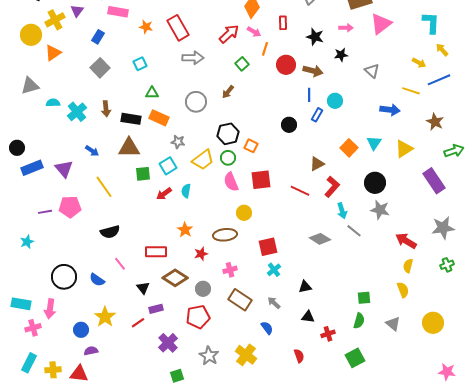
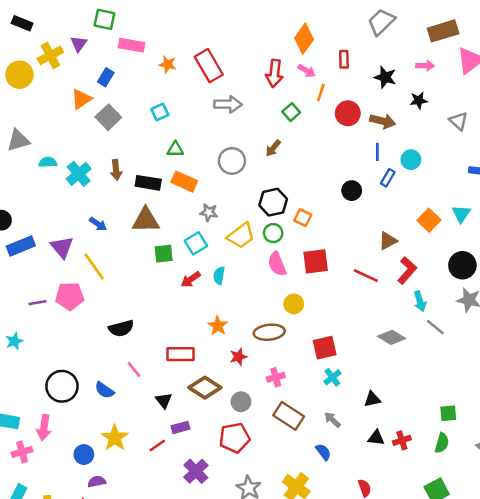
red arrow: (229, 34) -> (274, 73), turned 140
orange triangle: (53, 53) -> (81, 99), moved
yellow line: (104, 187) -> (94, 267), moved
red cross: (328, 334) -> (402, 440), moved

